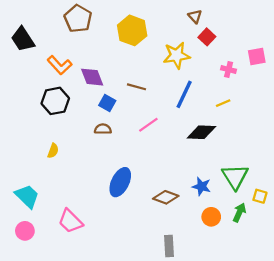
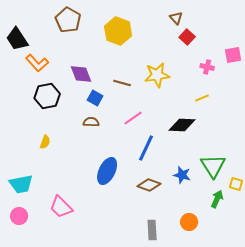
yellow star: (177, 55) -> (157, 75), moved
orange L-shape: (60, 65) -> (37, 63), moved
blue line: (184, 94) -> (146, 148), moved
cyan trapezoid: (27, 196) -> (21, 184), turned 125
orange circle: (211, 217) -> (189, 222), moved

